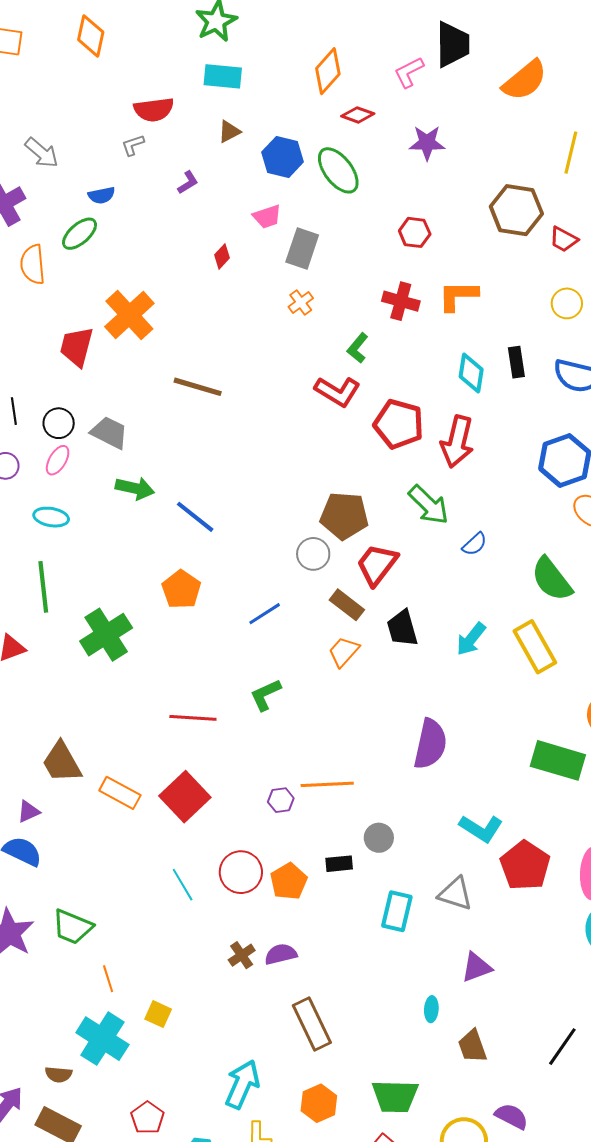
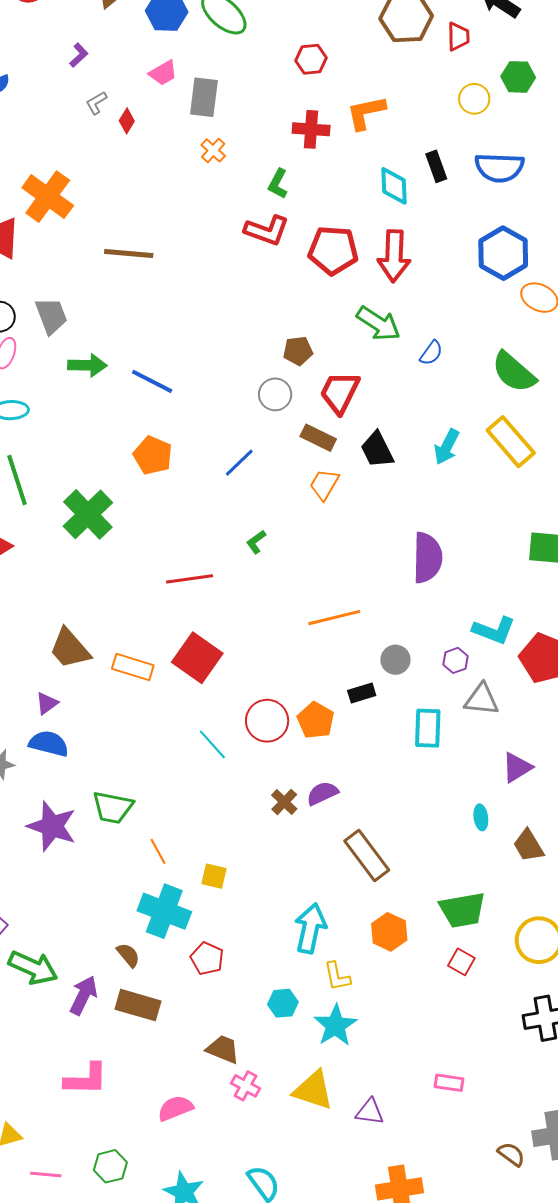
gray L-shape: (133, 145) -> (96, 103), moved
red trapezoid: (564, 239) -> (458, 37), turned -108
gray trapezoid: (109, 433) -> (51, 316), turned 54
brown pentagon: (344, 516) -> (298, 351), size x0.6
green L-shape: (266, 695) -> (256, 542), size x0.7
purple hexagon: (281, 800) -> (455, 660), moved
brown semicircle: (59, 1074) -> (128, 955), turned -124
red pentagon: (147, 1118) -> (207, 959), moved

